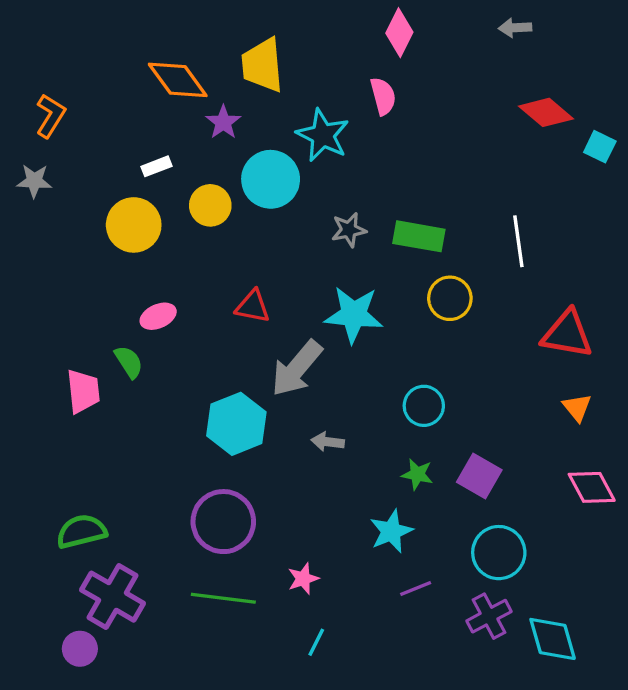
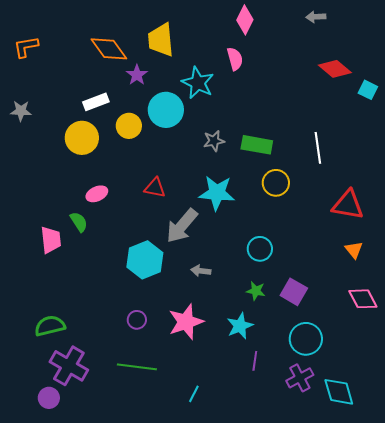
orange L-shape: (51, 116) -> (26, 47), moved, turned -132
white rectangle: (156, 166) -> (96, 102), size x1.4
purple circle: (223, 522) -> (137, 320), size x0.5
pink star: (303, 579) -> (186, 322), moved, size x1.8
purple line: (416, 588) -> (255, 361), turned -60

